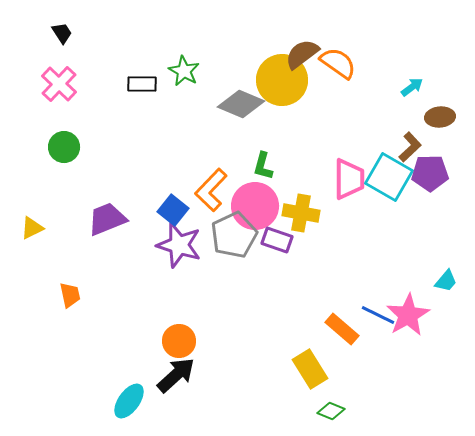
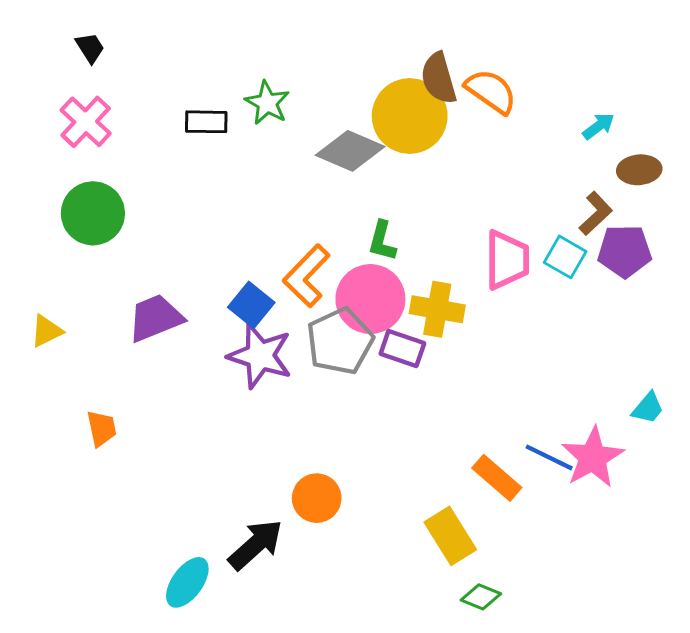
brown semicircle: (302, 54) -> (439, 78), turned -69
green circle: (64, 147) -> (93, 213), size x1.4
cyan square: (389, 177) -> (565, 257), size x0.6
orange circle: (179, 341) -> (317, 498), moved

